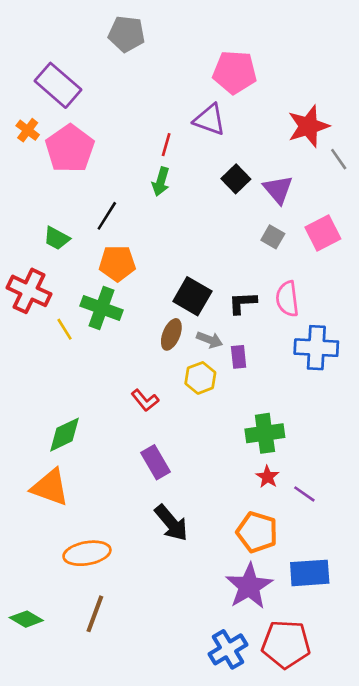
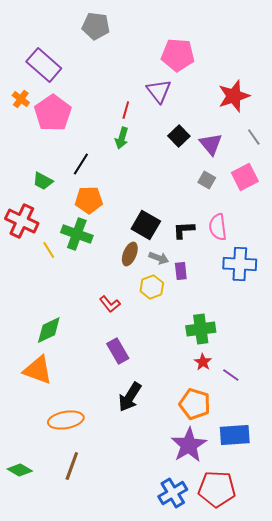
purple triangle: (210, 120) -> (159, 91), turned 32
gray line: (339, 159) -> (254, 137), moved
black arrow: (171, 523) -> (130, 397), turned 72

